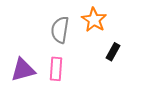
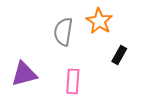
pink rectangle: (56, 69) -> (73, 81), moved

